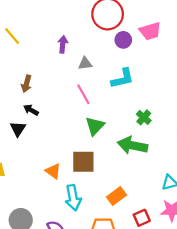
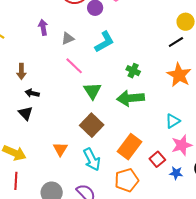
brown square: (83, 162) -> (92, 125), turned -30
orange triangle: (53, 171) -> (60, 149), moved, turned 42
orange rectangle: (117, 196) -> (130, 147), size x1.4

